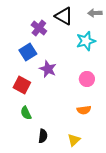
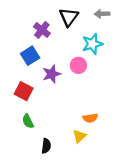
black triangle: (64, 16) -> (69, 17), turned 36
purple star: (48, 69) -> (52, 74), turned 30
pink circle: (87, 79) -> (78, 65), moved
yellow triangle: (74, 140) -> (79, 136), moved

